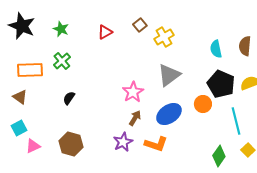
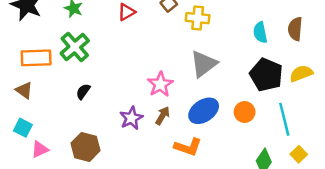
yellow cross: (164, 37) -> (198, 18), turned 36
green cross: (62, 61) -> (75, 47), size x1.4
orange circle: (203, 104) -> (245, 112), moved
cyan square: (19, 128) -> (23, 128), turned -35
purple star: (123, 142) -> (131, 118), moved

